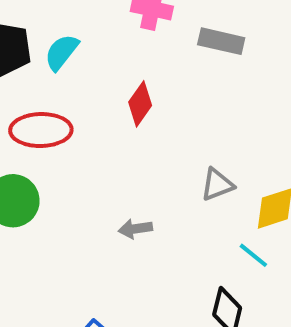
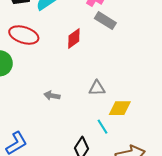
gray rectangle: (221, 41) -> (105, 21), moved

